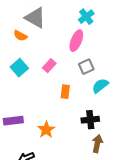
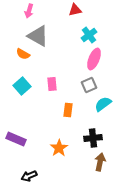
pink ellipse: (76, 41) -> (94, 59), moved
pink rectangle: (49, 66) -> (52, 84), turned -48
purple rectangle: (13, 121) -> (16, 139), turned 30
orange star: (46, 130) -> (59, 148), moved

